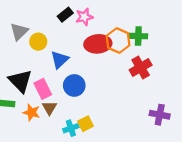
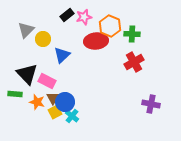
orange hexagon: (118, 41) -> (110, 26), moved
blue circle: (74, 85) -> (65, 102), moved
pink rectangle: (43, 89) -> (47, 81), turned -36
yellow square: (85, 124) -> (55, 112), moved
cyan cross: (71, 128) -> (72, 116), turned -32

